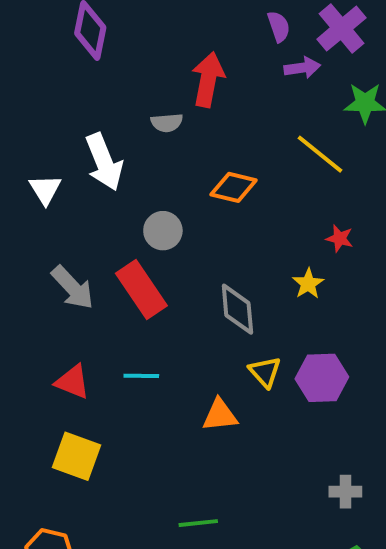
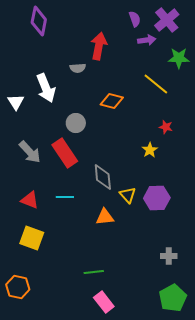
gray diamond: (237, 309) -> (103, 177), moved

